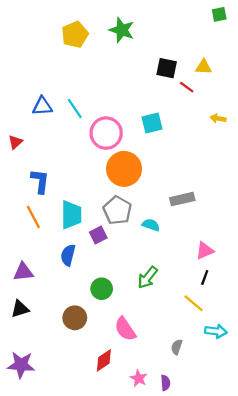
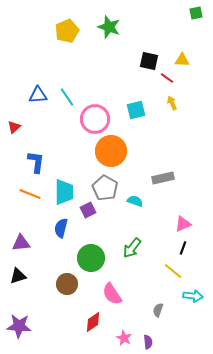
yellow arrow: (218, 119) -> (172, 103), moved, turned 56
orange line: (33, 217) -> (30, 194), turned -40
green circle: (102, 289) -> (91, 258), size x1.4

